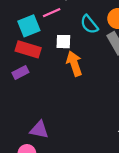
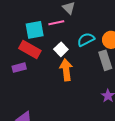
cyan semicircle: (89, 24) -> (86, 40), turned 90
white square: (63, 42) -> (61, 49), turned 32

